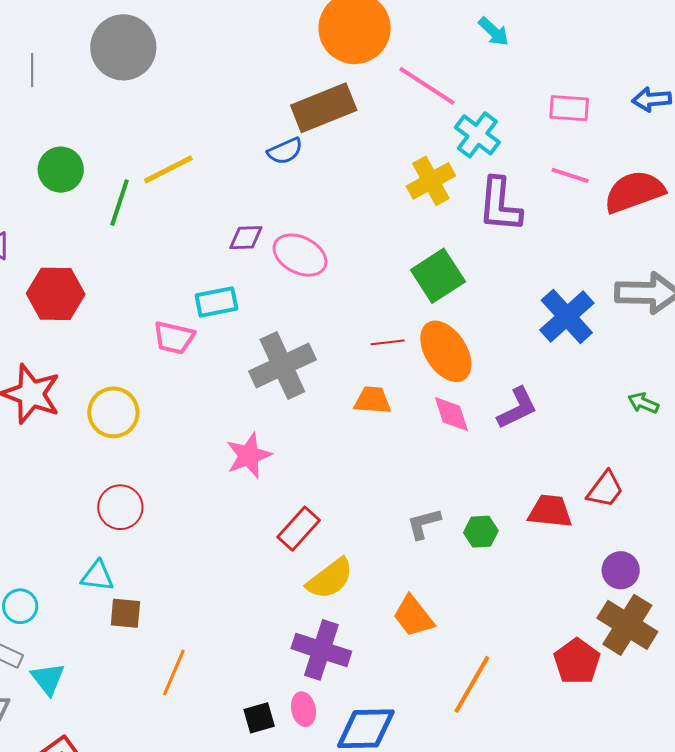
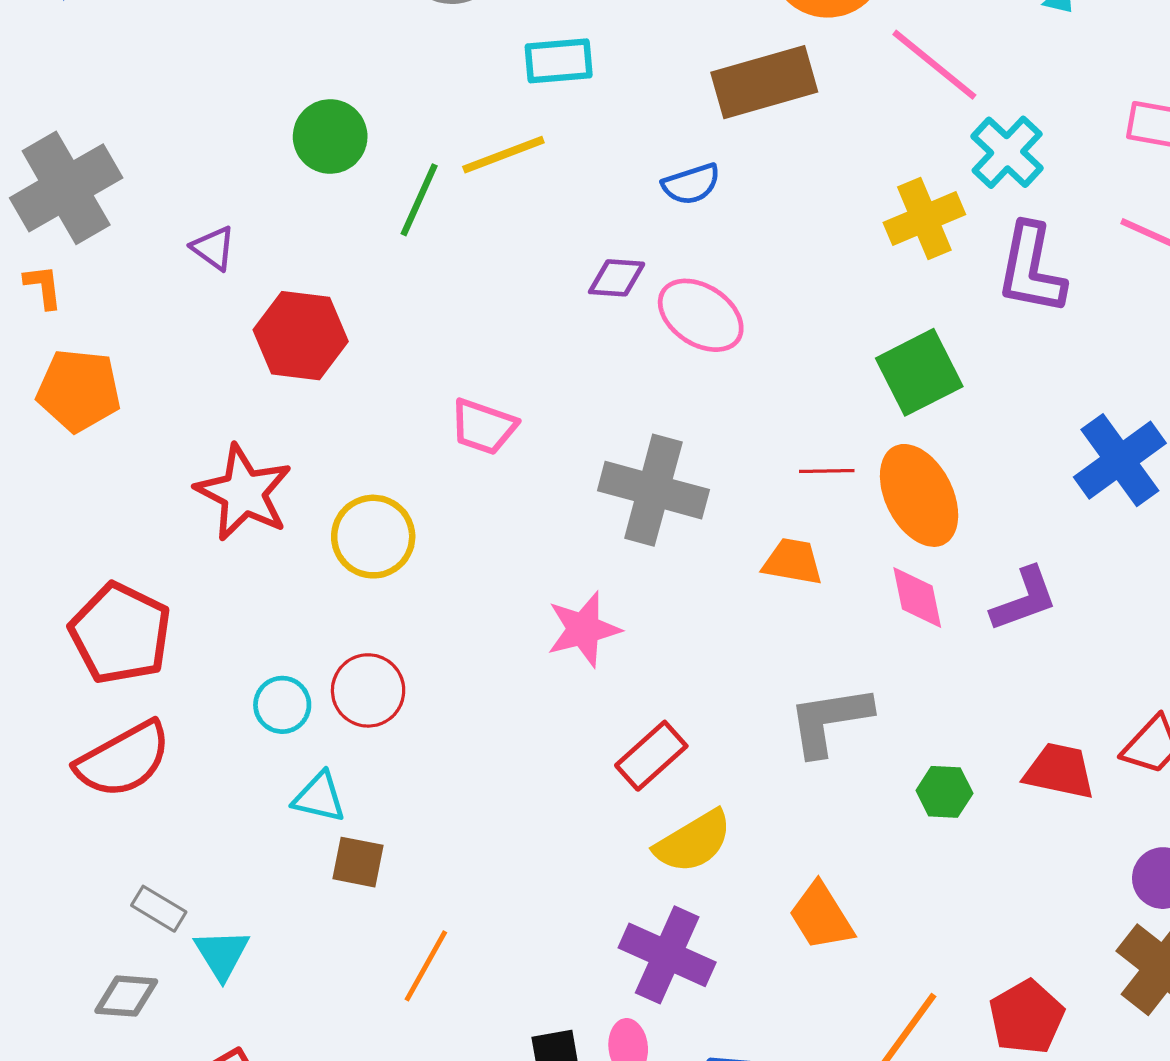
blue semicircle: (285, 151) -> (691, 184), moved
cyan rectangle: (216, 302) -> (559, 61), moved
gray cross: (282, 365) -> (653, 490), turned 34
gray L-shape: (424, 524) -> (830, 720), moved, size x1.5
cyan circle: (20, 606) -> (282, 705), moved
red pentagon: (577, 661) -> (1027, 1017), moved

